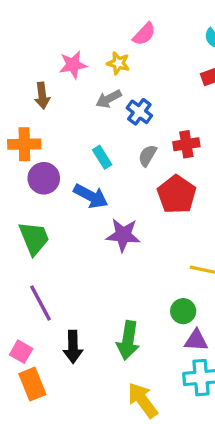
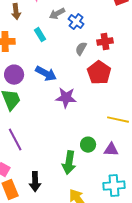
cyan rectangle: (102, 157) -> (40, 35), moved
purple circle: (44, 178) -> (14, 75), moved
green circle: (183, 311) -> (88, 145), moved
purple triangle: (196, 340) -> (111, 150), moved
black arrow: (73, 347) -> (35, 182), moved

